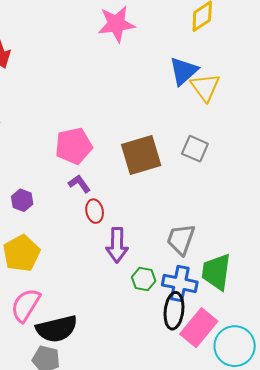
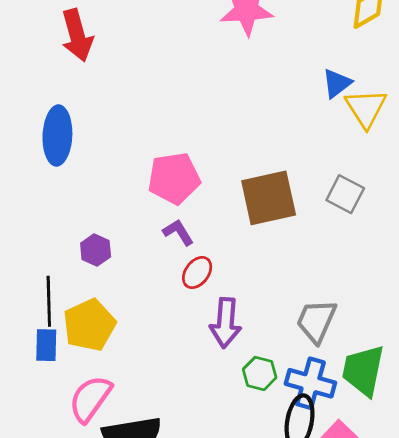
blue triangle: (184, 71) -> (337, 83), size x0.7
red ellipse: (95, 211) -> (197, 272), turned 45

